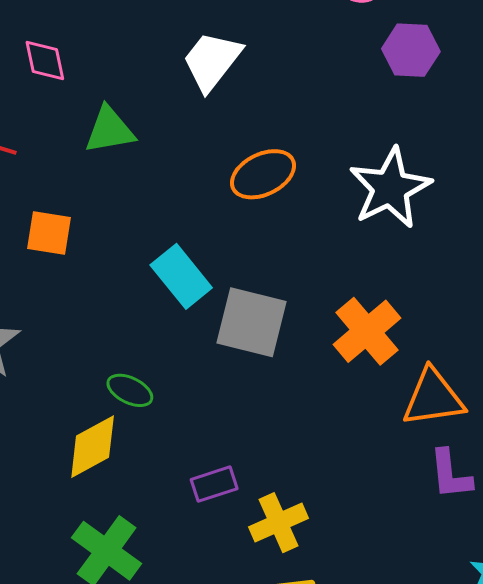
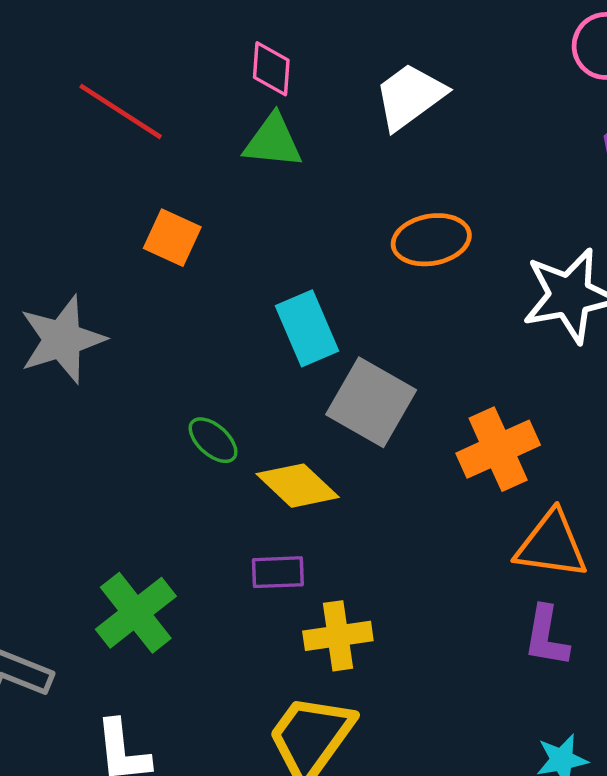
pink diamond: (45, 60) -> (271, 69), moved
yellow diamond: (93, 447) -> (298, 486), moved, turned 56

